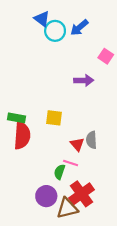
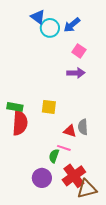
pink square: (106, 56) -> (79, 51), moved
red triangle: (77, 144) -> (70, 131), turned -32
brown triangle: (67, 208) -> (87, 189), moved

